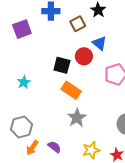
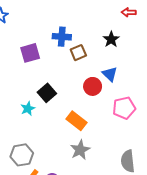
brown square: (78, 24) -> (78, 53), moved
black square: (62, 65) -> (47, 93), moved, turned 30

